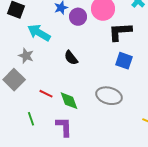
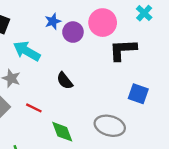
blue square: (124, 61) -> (138, 94), moved
red line: (46, 94) -> (34, 108), moved

